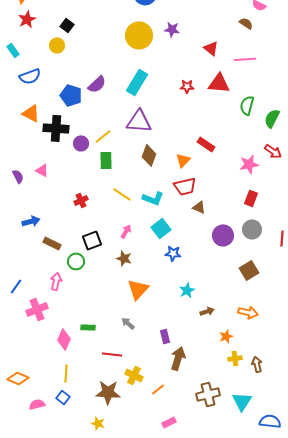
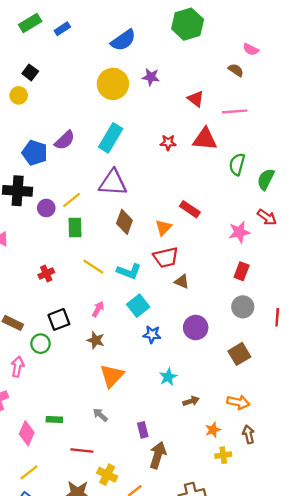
purple circle: (223, 235) -> (196, 328), moved
brown arrow: (257, 364) -> (249, 434), moved
yellow line: (66, 373) -> (29, 472), turned 48

